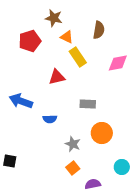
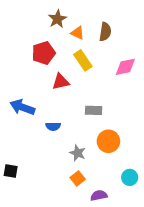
brown star: (54, 18) -> (57, 19), turned 30
orange triangle: (67, 37) -> (78, 33), moved
red pentagon: (30, 41) -> (44, 53), moved

